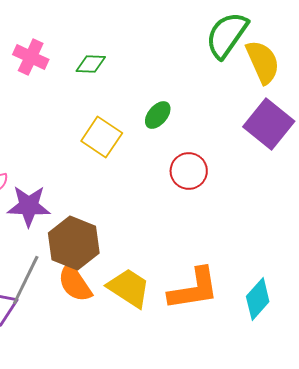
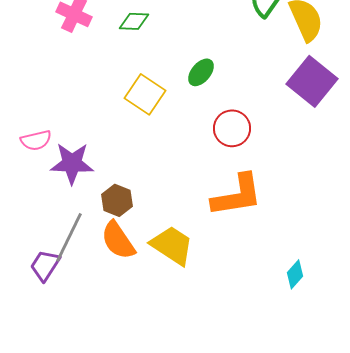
brown hexagon: (74, 243) -> (117, 200), size x0.6
orange L-shape: (194, 289) -> (237, 195), moved
cyan diamond: (258, 299) -> (295, 274), moved, size x0.7

